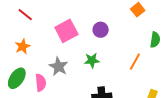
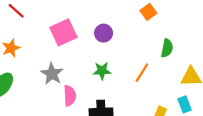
green star: (92, 60) -> (102, 71), moved
pink semicircle: (41, 83) -> (70, 96), moved

